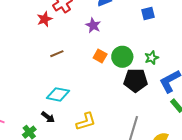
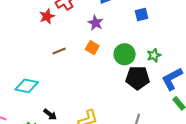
blue square: (148, 13) -> (142, 15), moved
orange square: (100, 56) -> (92, 48), moved
cyan diamond: (58, 94) -> (27, 86), moved

